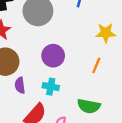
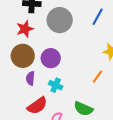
purple circle: (53, 56) -> (51, 58), moved

